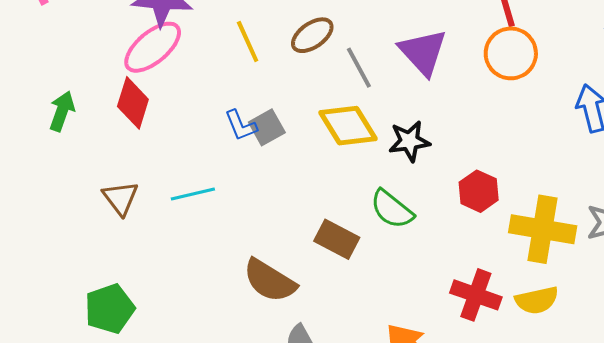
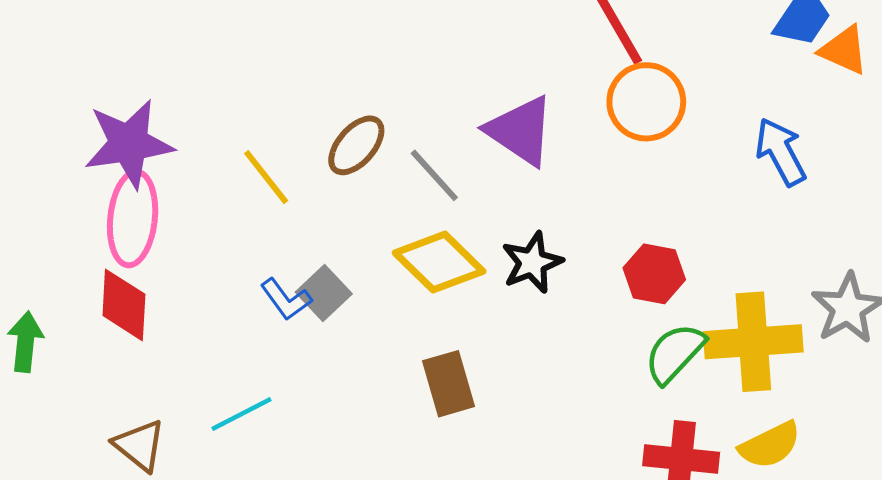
pink ellipse: (153, 47) -> (133, 219), turned -30
red hexagon: (479, 191) -> (654, 274), moved
green semicircle: (392, 209) -> (675, 353), moved, turned 108
brown rectangle: (337, 239) -> (448, 384), moved, turned 60

